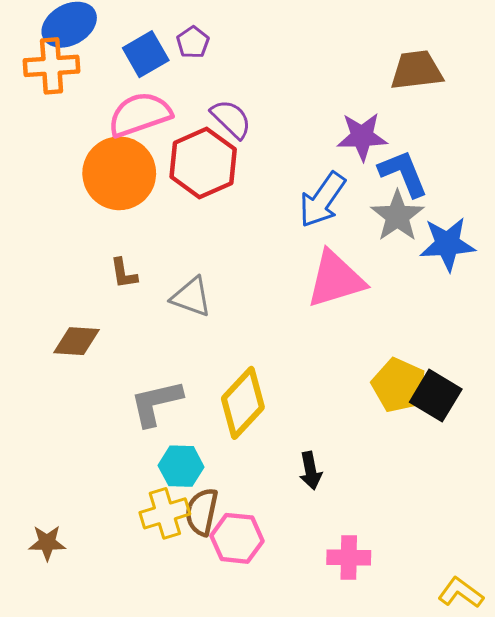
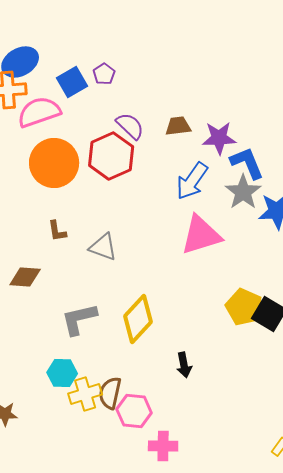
brown trapezoid: (417, 70) -> (178, 126), moved, size x0.7
pink semicircle: (140, 114) -> (39, 112), moved
cyan hexagon: (181, 466) -> (62, 373), moved
pink cross: (349, 557) -> (163, 446), moved

